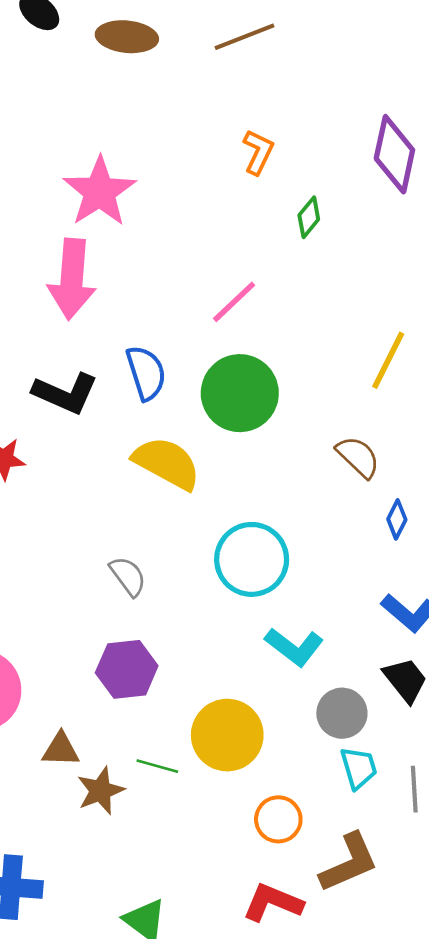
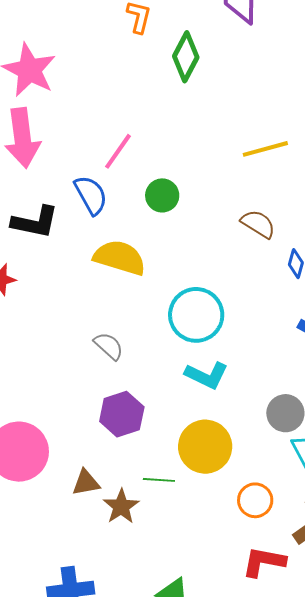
green diamond: (309, 217) -> (186, 57), size x1.6
pink line: (234, 302) -> (118, 151), moved
yellow line: (388, 360) -> (265, 149), turned 60
green circle: (240, 393) -> (162, 195), size x0.6
cyan L-shape: (294, 647) -> (207, 375), moved

